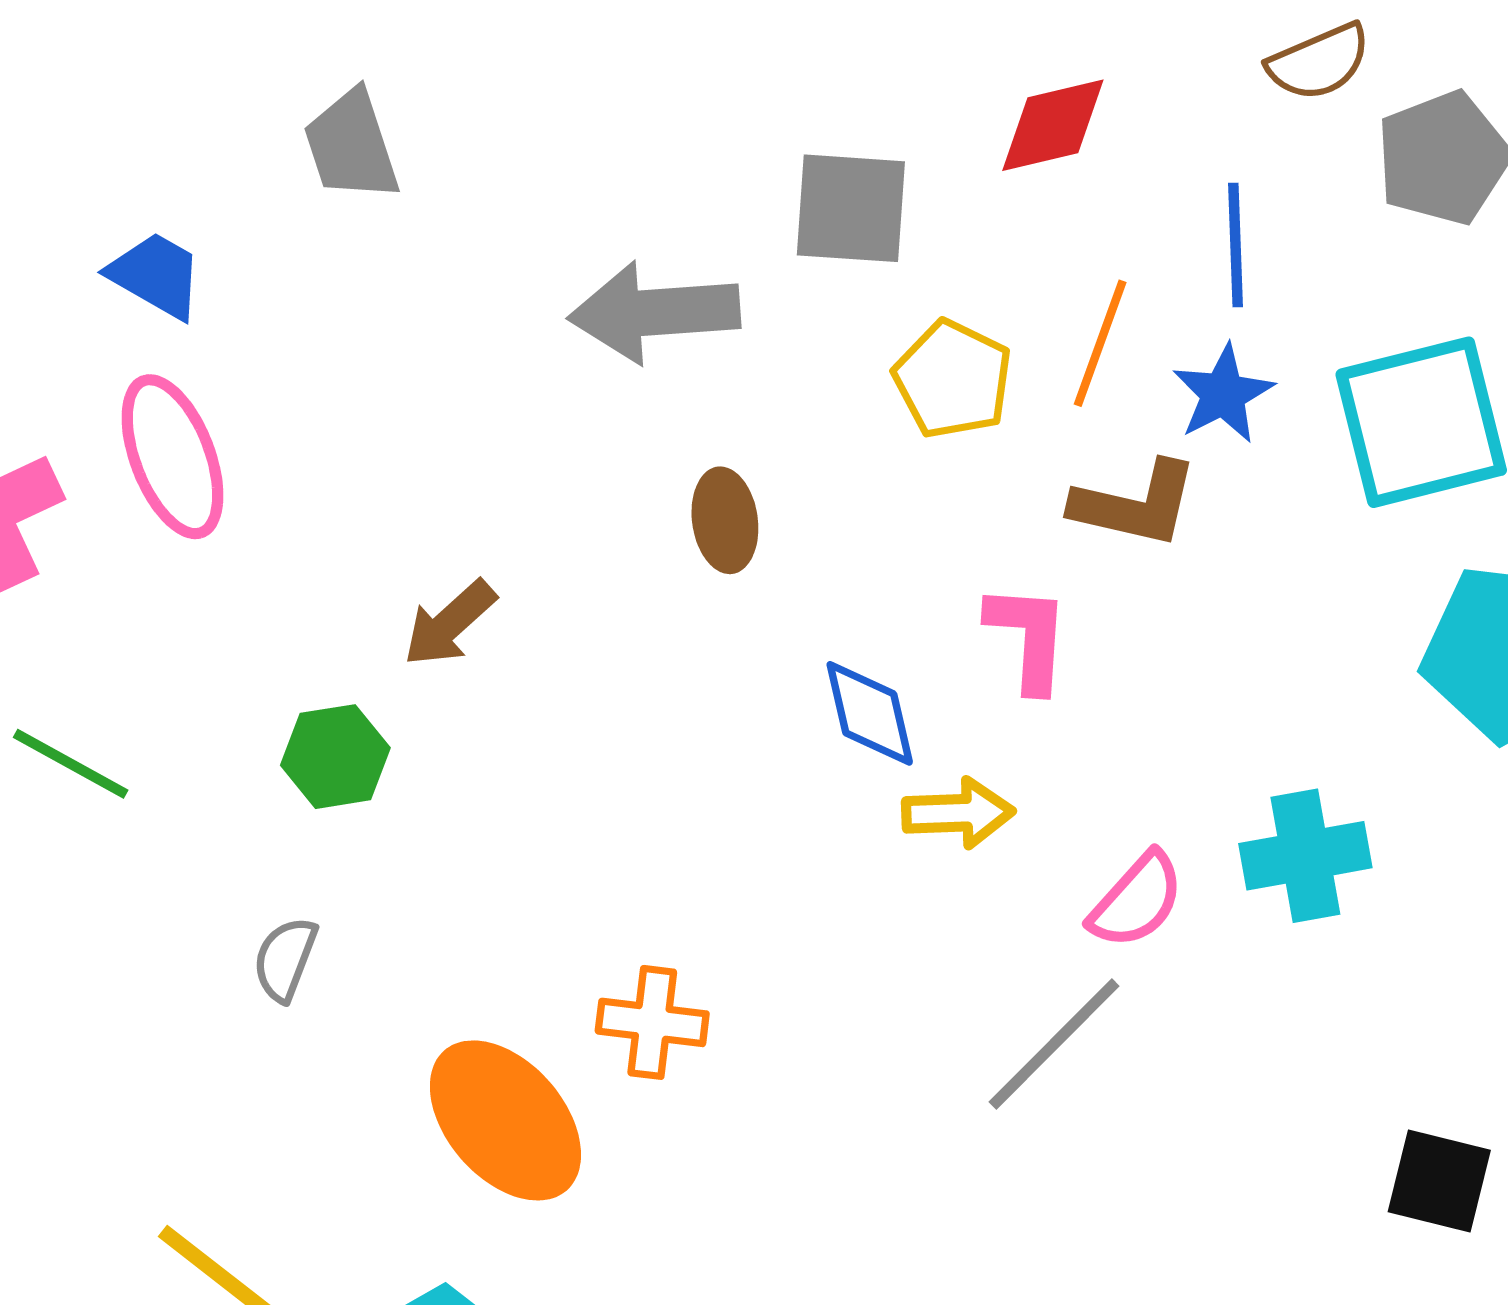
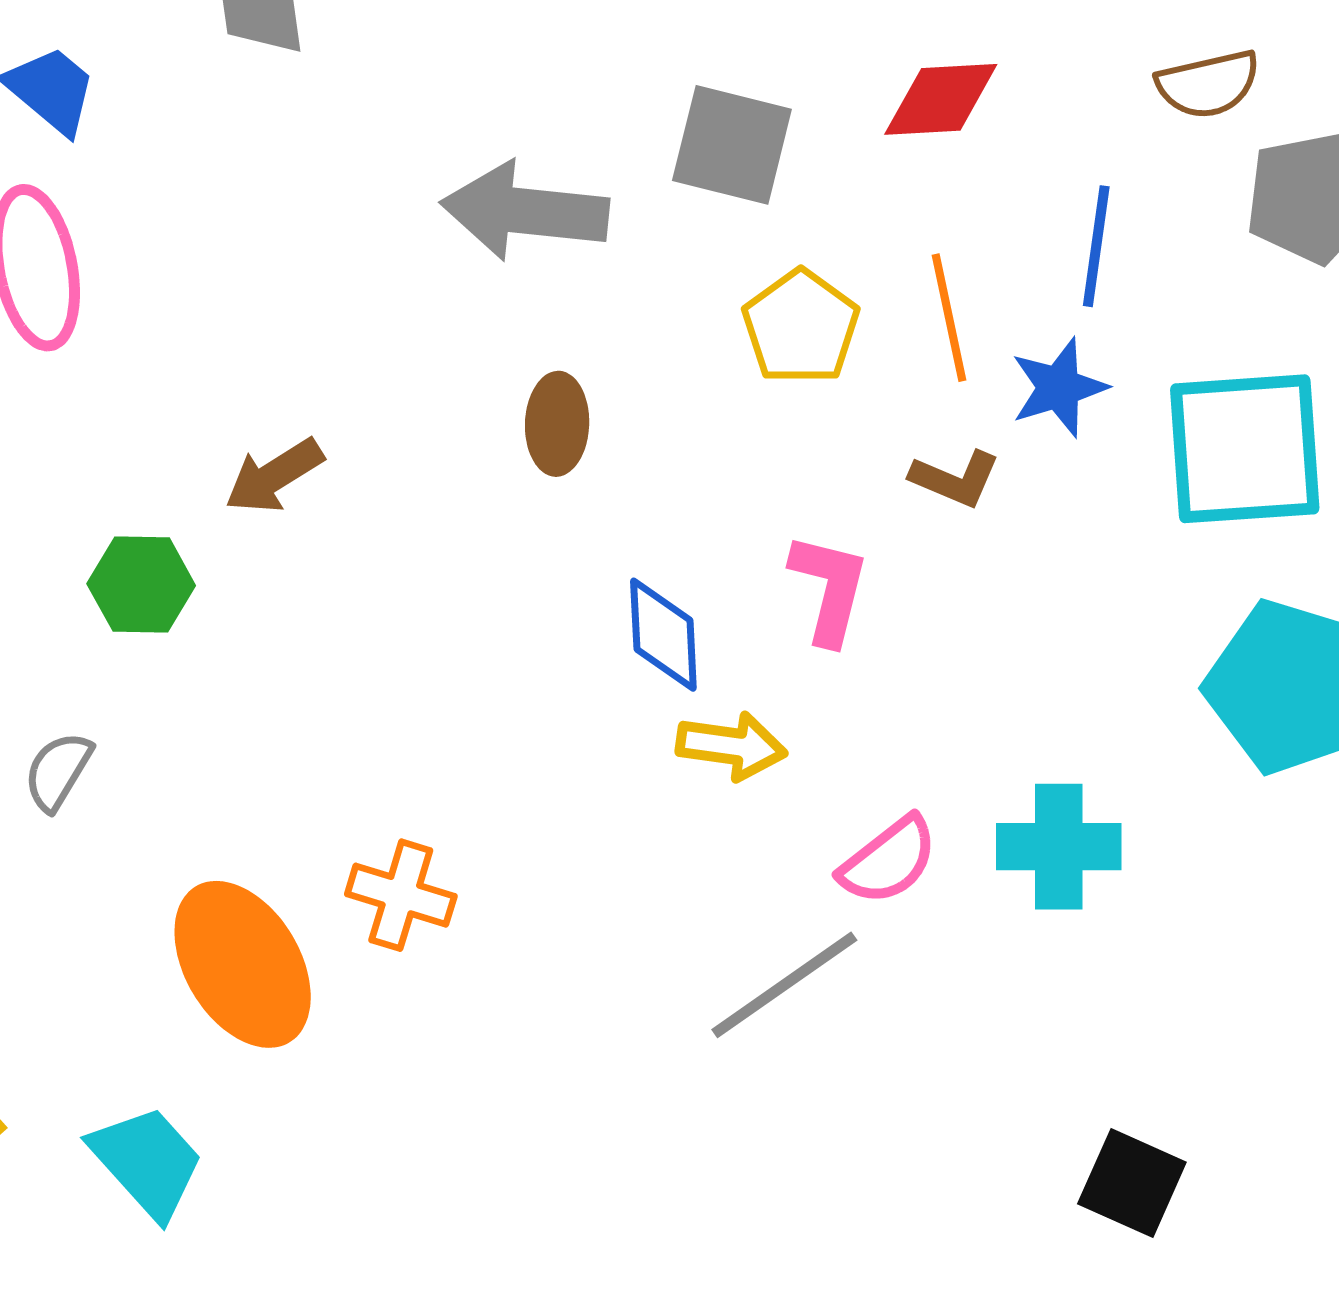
orange line: (1100, 343) -> (949, 318), turned -42
brown L-shape: (1135, 504) -> (955, 479), size x0.7

